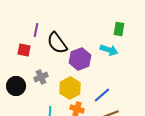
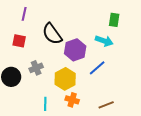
purple line: (36, 30) -> (24, 14), moved
blue line: (102, 95) -> (97, 68), moved

